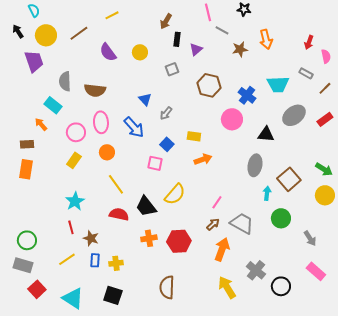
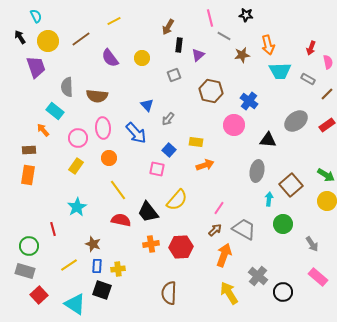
cyan trapezoid: (278, 84) -> (280, 71), moved
red line: (71, 227) -> (53, 229), moved
black square: (113, 295) -> (102, 290), moved

